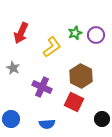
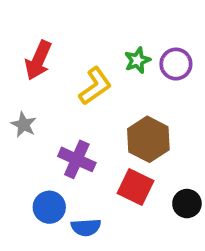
blue circle: (11, 119) -> (49, 207), moved
black circle: (102, 119) -> (187, 204), moved

